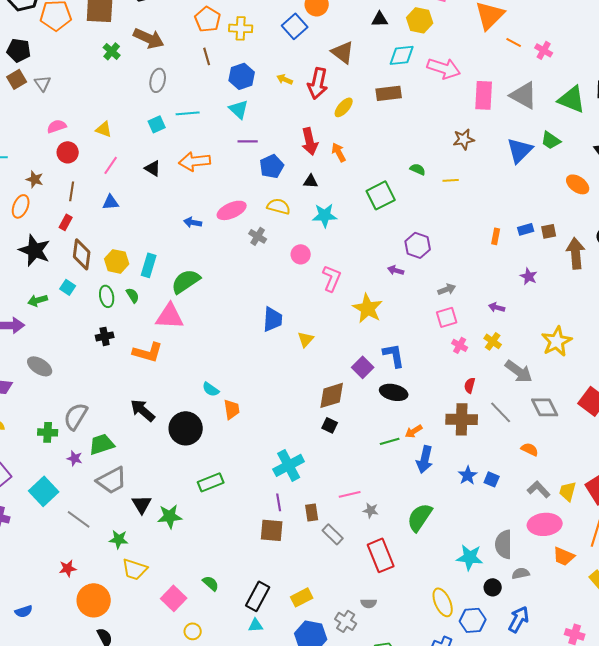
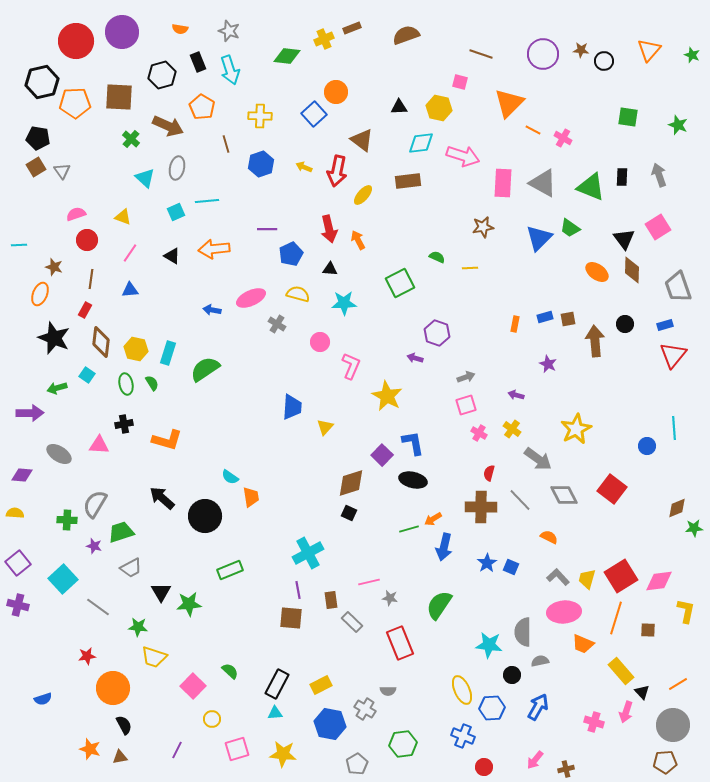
orange pentagon: (208, 19) -> (202, 107), moved
cyan triangle: (239, 109) -> (145, 178), moved
pink triangle: (170, 316) -> (99, 445), moved, size x0.7
gray trapezoid: (112, 480) -> (131, 568), size x0.7

